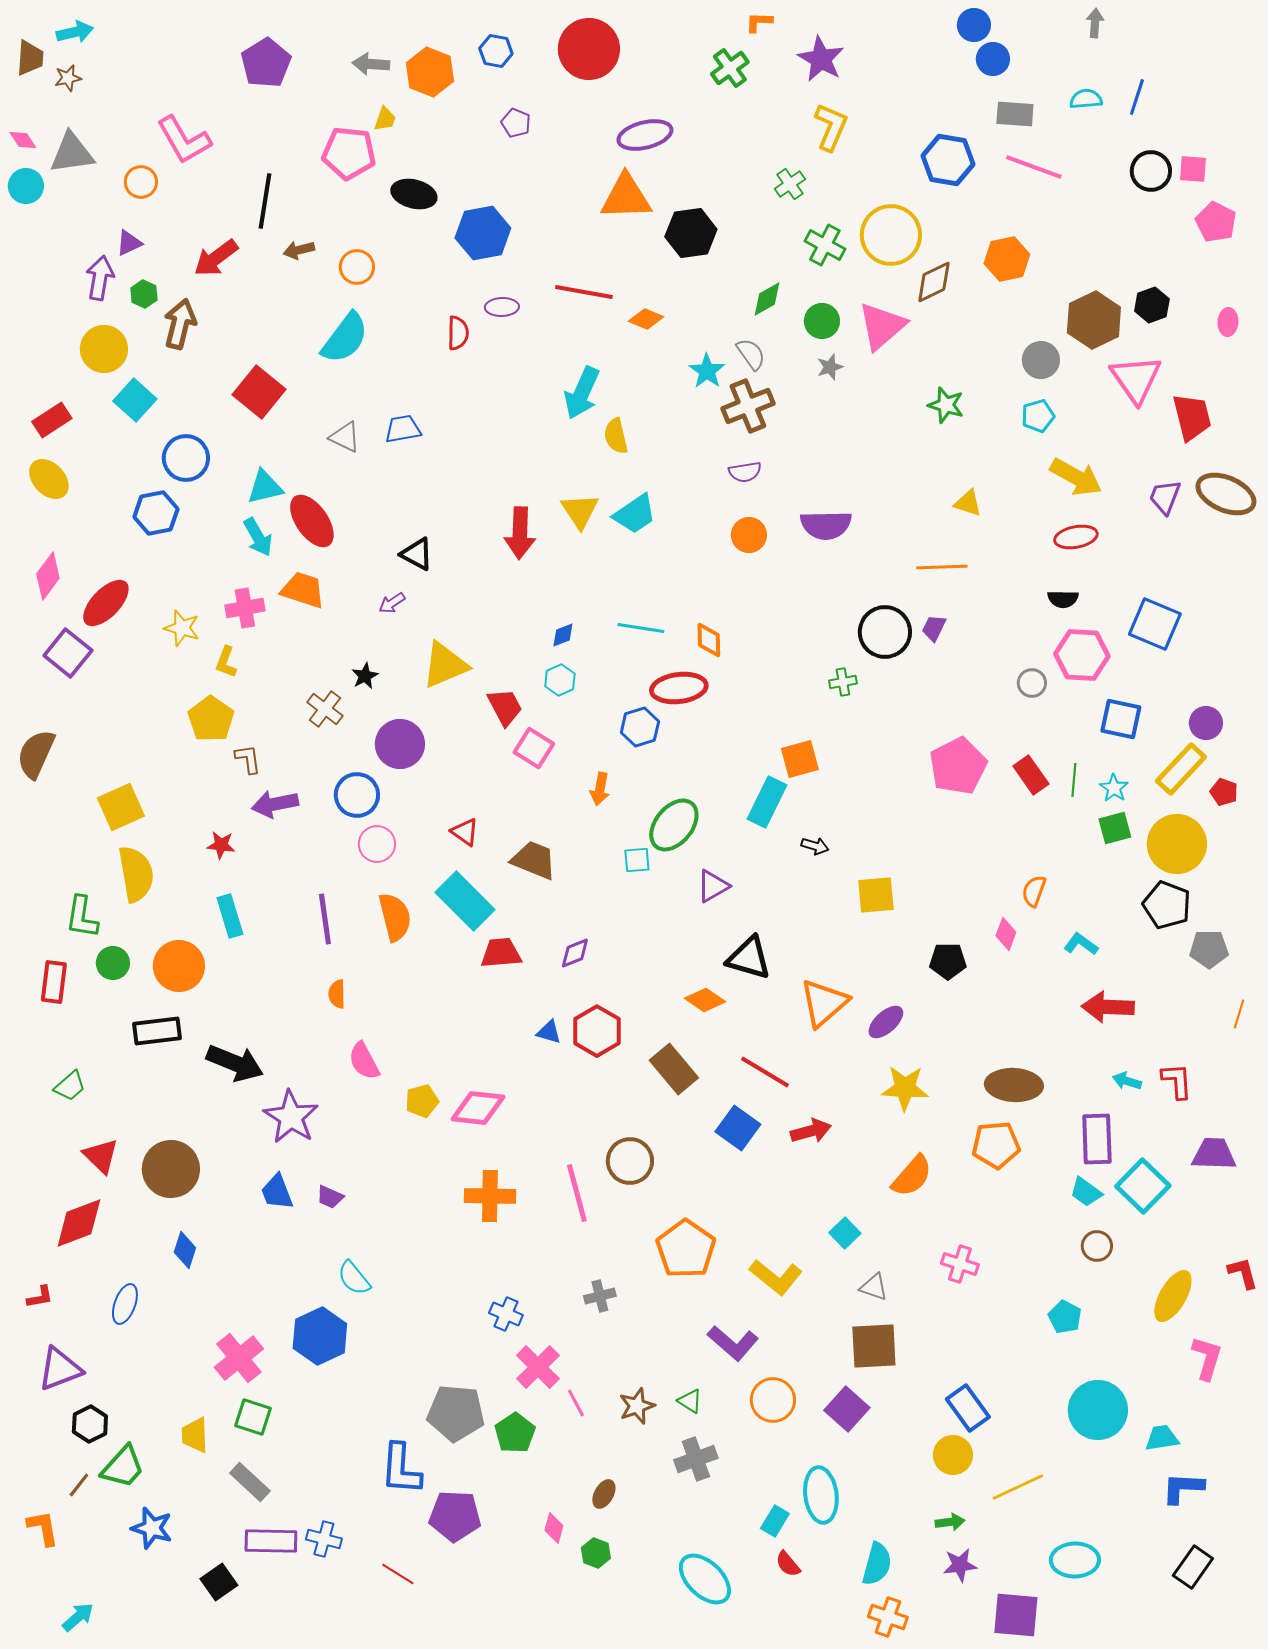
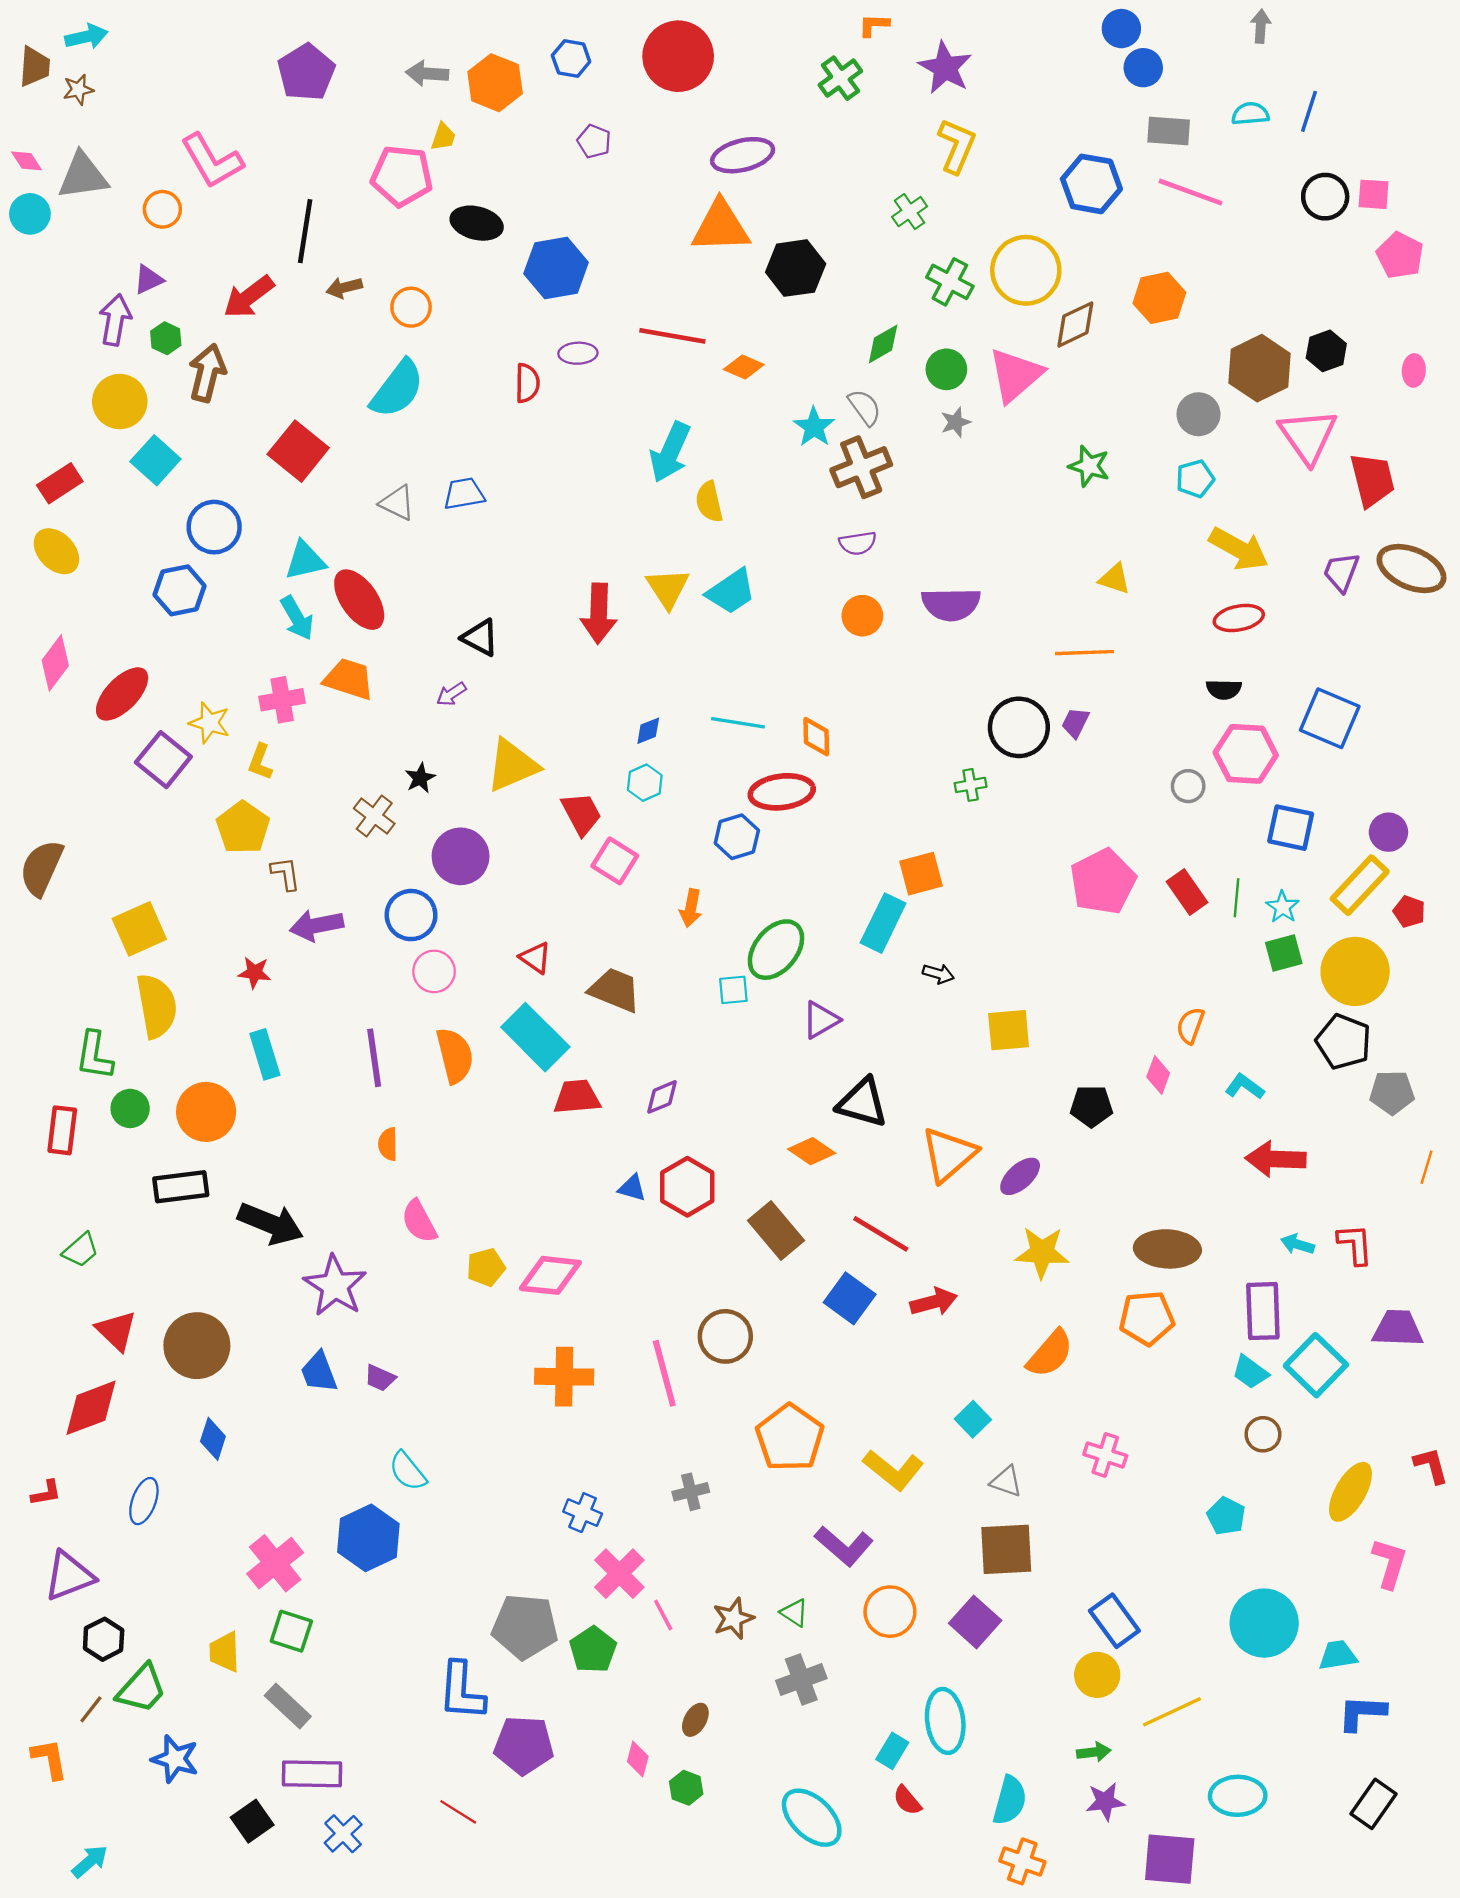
purple square: (68, 653) -> (163, 760), moved
blue cross: (324, 1539) -> (343, 1834), moved, turned 32

